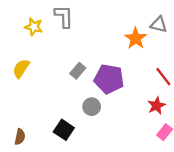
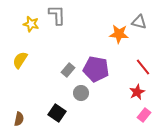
orange star: (136, 38) -> (119, 34), turned -30
gray rectangle: (78, 71) -> (68, 70), moved

